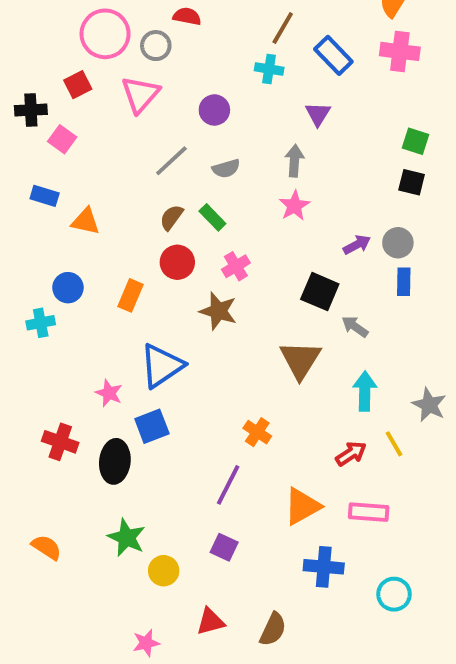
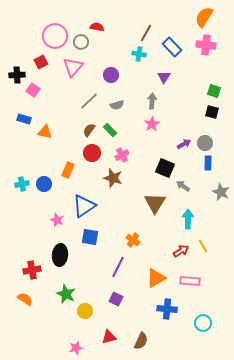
blue circle: (68, 288) -> (44, 184), moved
gray star: (429, 405) -> (221, 192), moved
blue square: (152, 426) -> (90, 237), moved, turned 30
red cross: (60, 442) -> (32, 270), moved, turned -30

